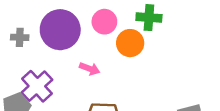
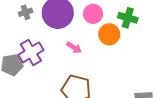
gray cross: (20, 37) -> (26, 12), turned -32

